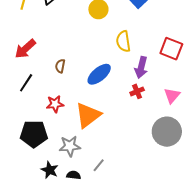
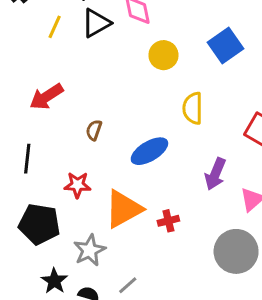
purple arrow: (141, 67) -> (215, 174), moved
black line: (26, 83) -> (27, 159), moved, turned -36
red cross: (137, 91) -> (168, 221), moved
gray star: (70, 146) -> (90, 250), turned -30

